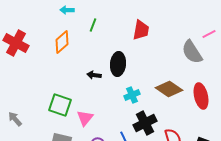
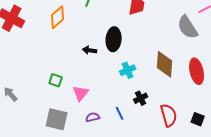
brown diamond: (169, 89) -> (165, 64), turned 60
green square: (60, 105) -> (56, 80), size x0.6
black cross: (145, 123) -> (141, 98), size x0.6

